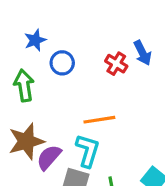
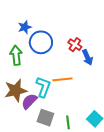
blue arrow: (142, 53) -> (87, 57), moved
blue circle: (62, 63) -> (41, 42), size x1.5
cyan L-shape: (88, 151) -> (43, 87), moved

